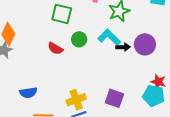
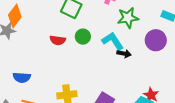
purple circle: (145, 44) -> (156, 40), moved
red semicircle: (55, 48) -> (58, 40), turned -35

